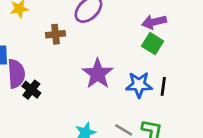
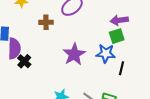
green square: (153, 44) -> (117, 36), turned 35
blue star: (139, 85) -> (106, 53), moved

